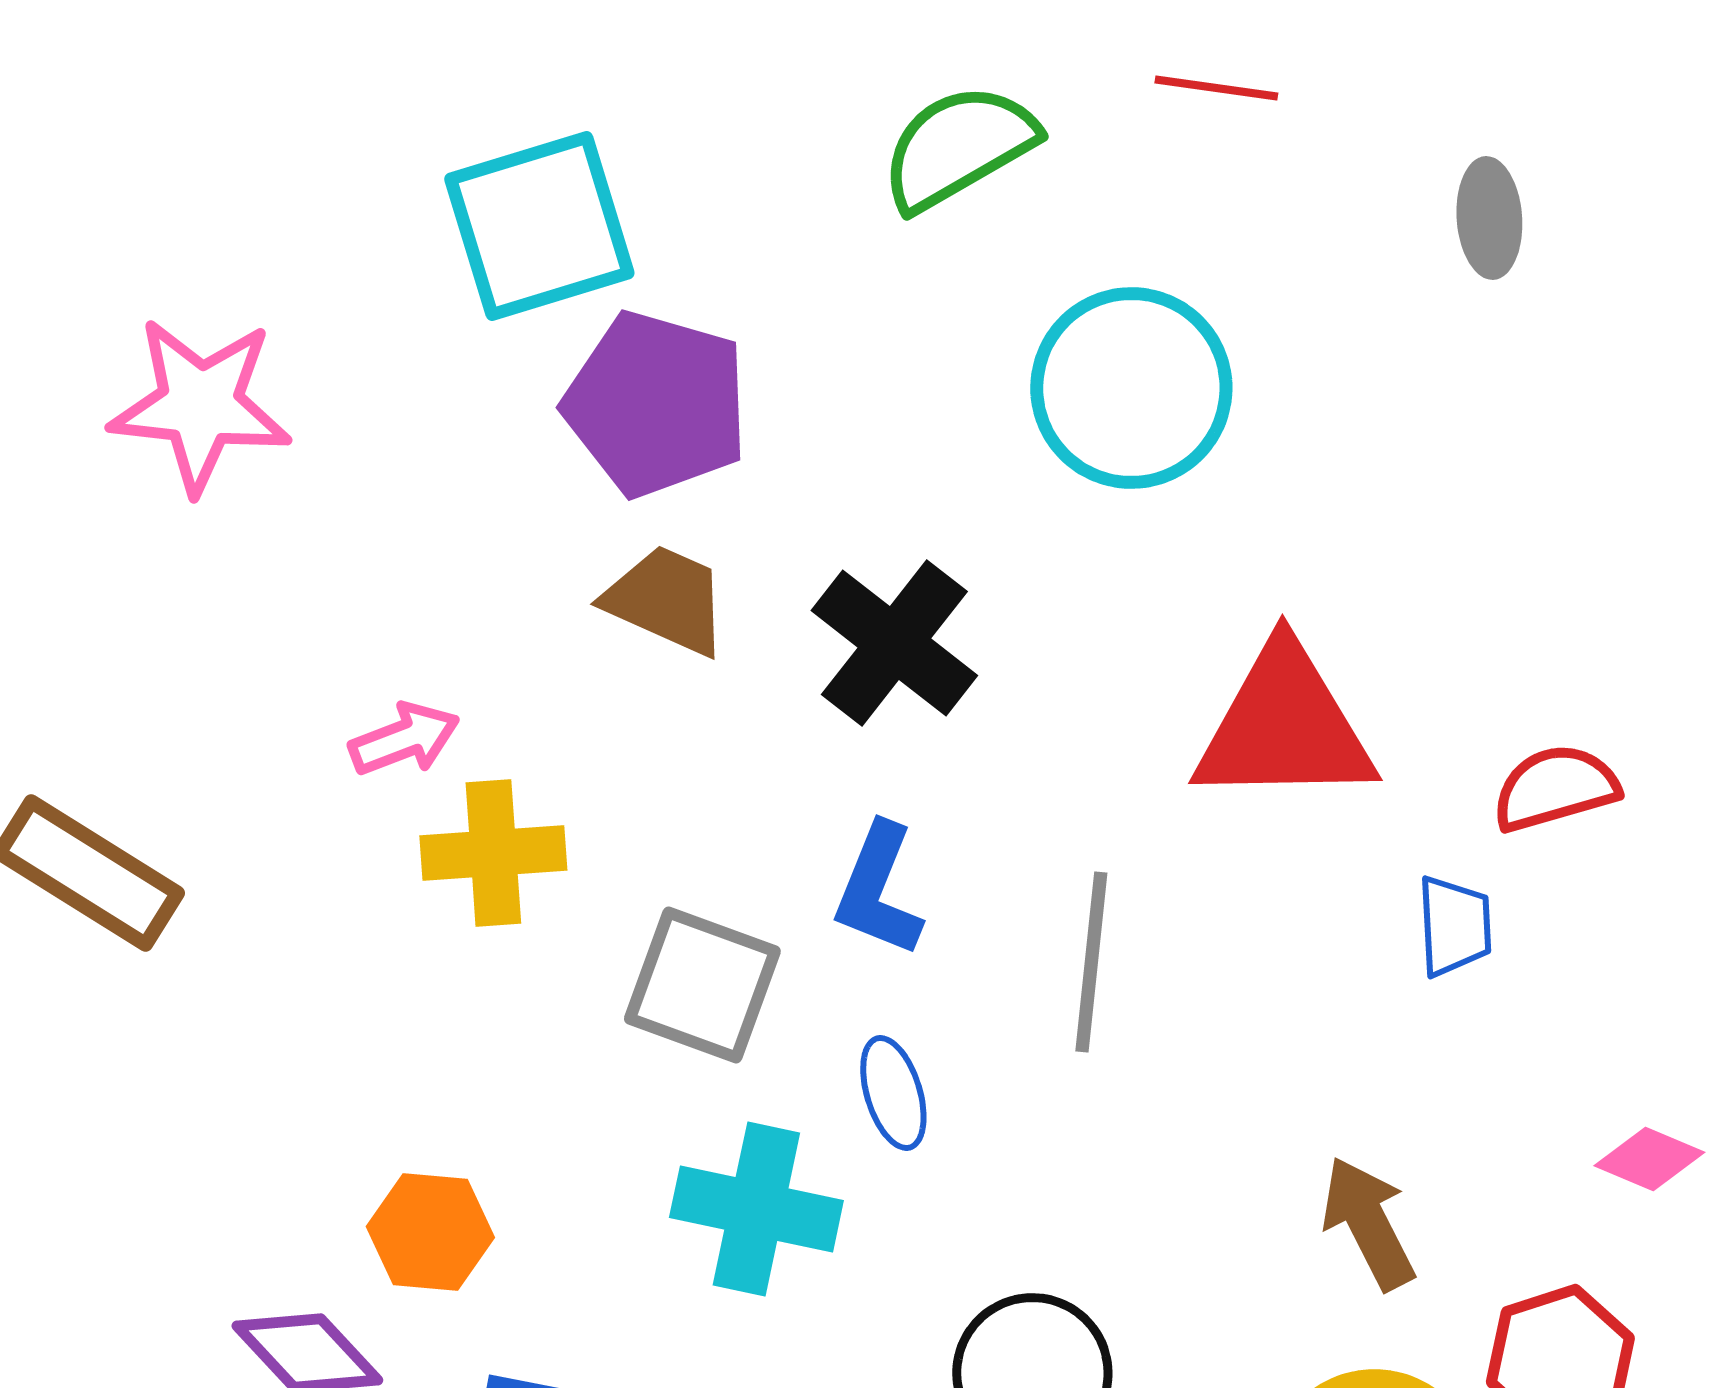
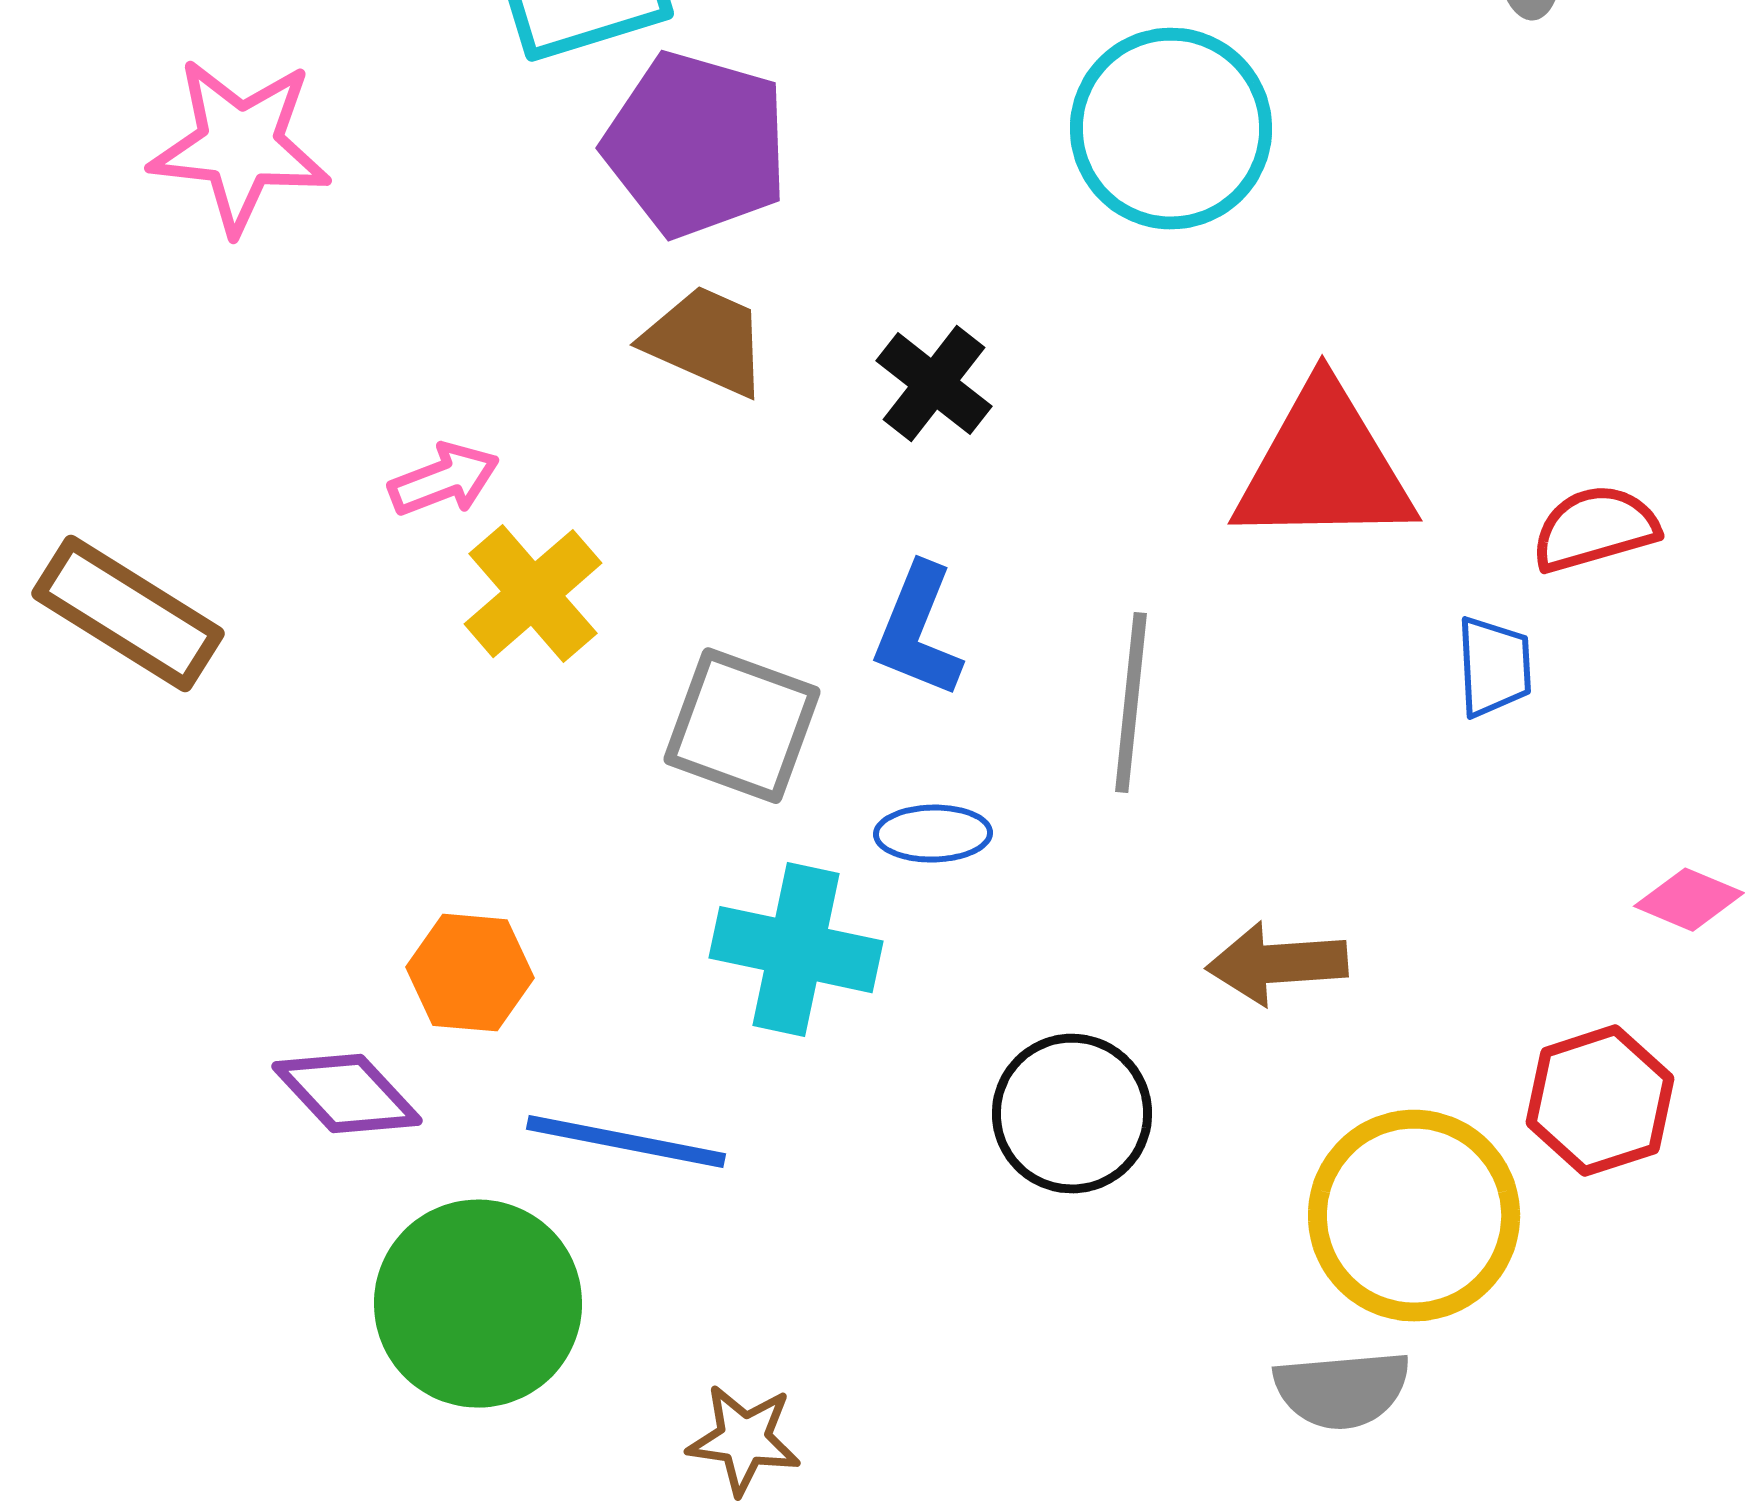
black cross: (894, 643) -> (934, 384), size x0.7
yellow cross: (493, 853) -> (533, 594), turned -37
blue ellipse: (893, 1093) -> (933, 834), turned -74
brown arrow: (1368, 1223) -> (1277, 964), moved, turned -67

